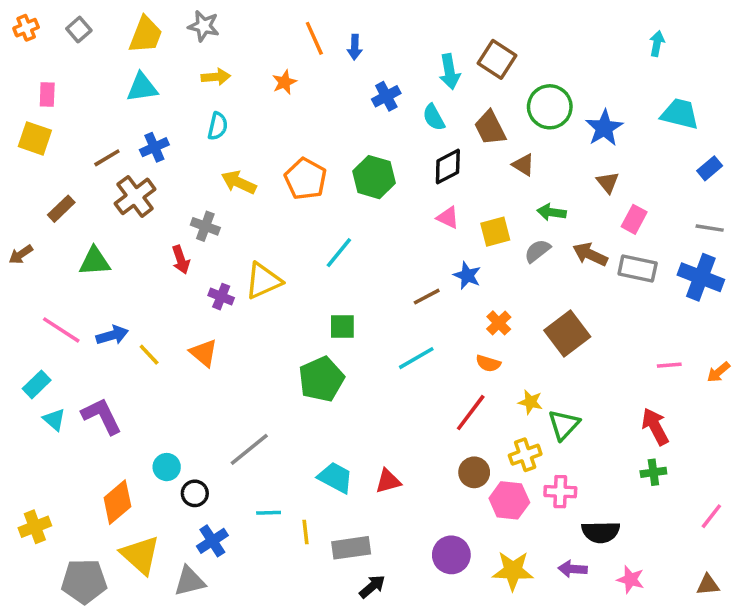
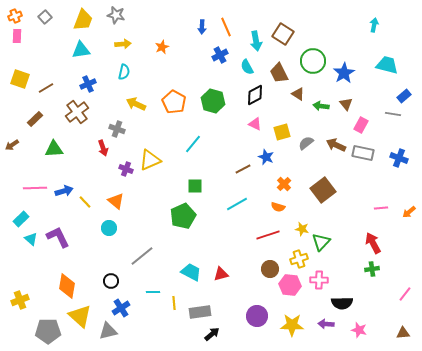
orange line: (314, 38) -> (226, 27), moved
pink rectangle: (47, 95) -> (17, 36), moved
brown line: (107, 158) -> (46, 88), moved
green arrow: (551, 212) -> (321, 106), moved
gray line: (710, 228) -> (393, 114), moved
blue cross: (701, 277) -> (399, 158), size x0.7
pink line: (61, 330) -> (35, 188), turned -35
red line: (471, 413) -> (268, 235), turned 35
cyan circle: (167, 467) -> (109, 228), moved
orange diamond: (117, 502) -> (67, 286), turned -40

